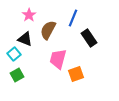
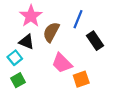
pink star: (29, 15) -> (31, 16), size x1.5
pink trapezoid: (58, 59) -> (62, 63), turned -60

